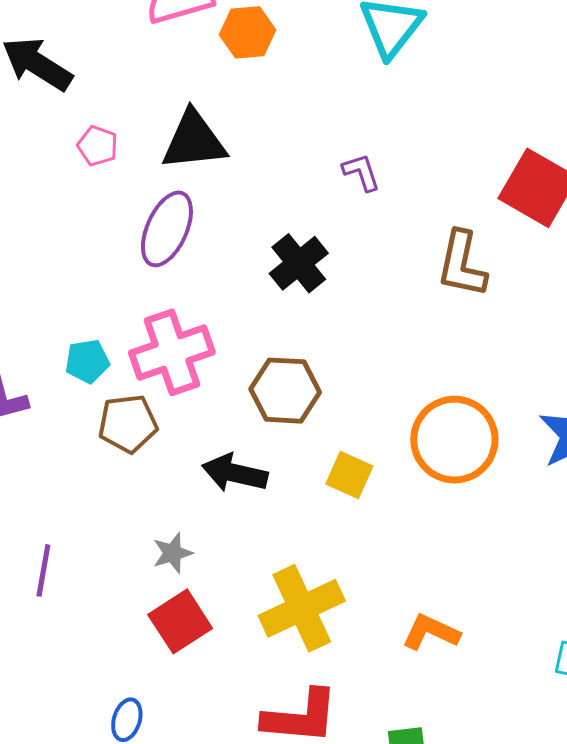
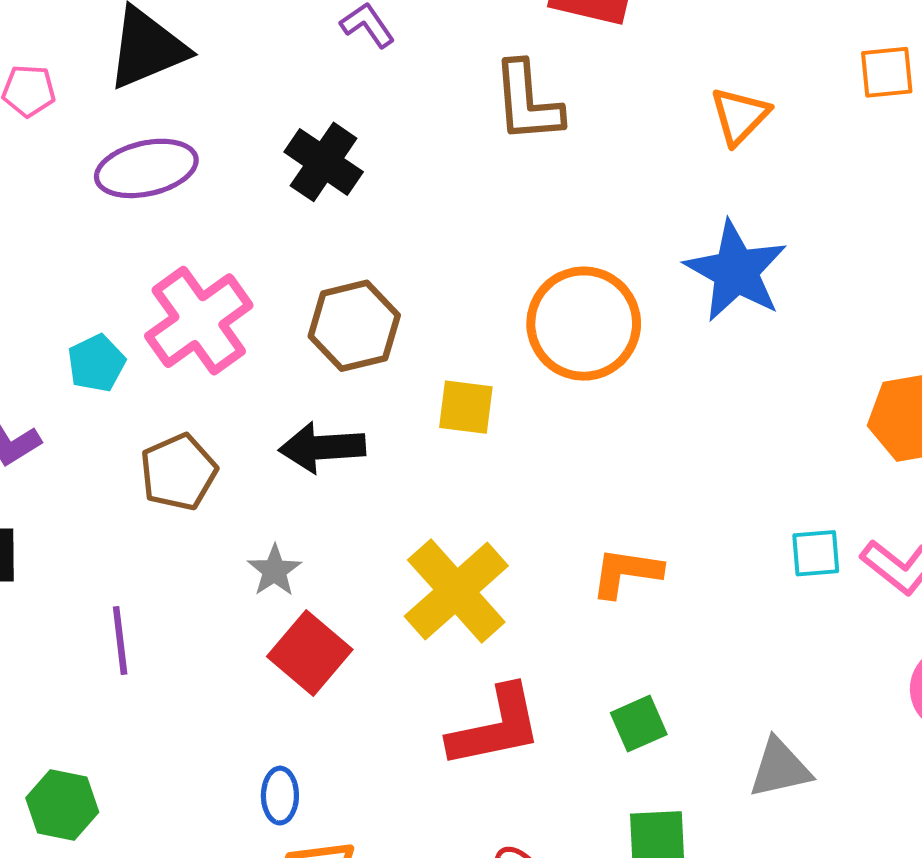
purple ellipse: (167, 229) -> (146, 168), turned 70
brown pentagon: (128, 424) -> (178, 472), moved

